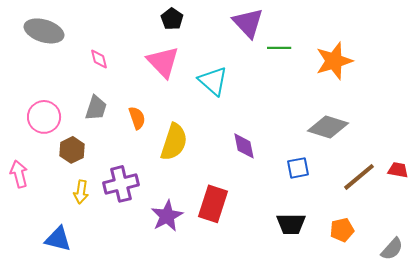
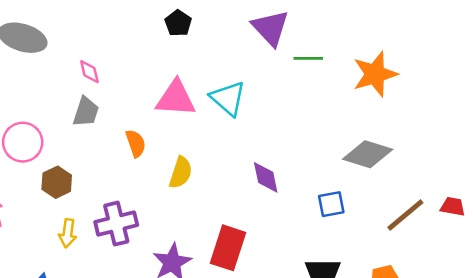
pink triangle: (163, 62) -> (176, 98), moved, turned -42
gray trapezoid: (96, 108) -> (86, 112), moved
yellow semicircle: (174, 142) -> (181, 173), size x0.7

